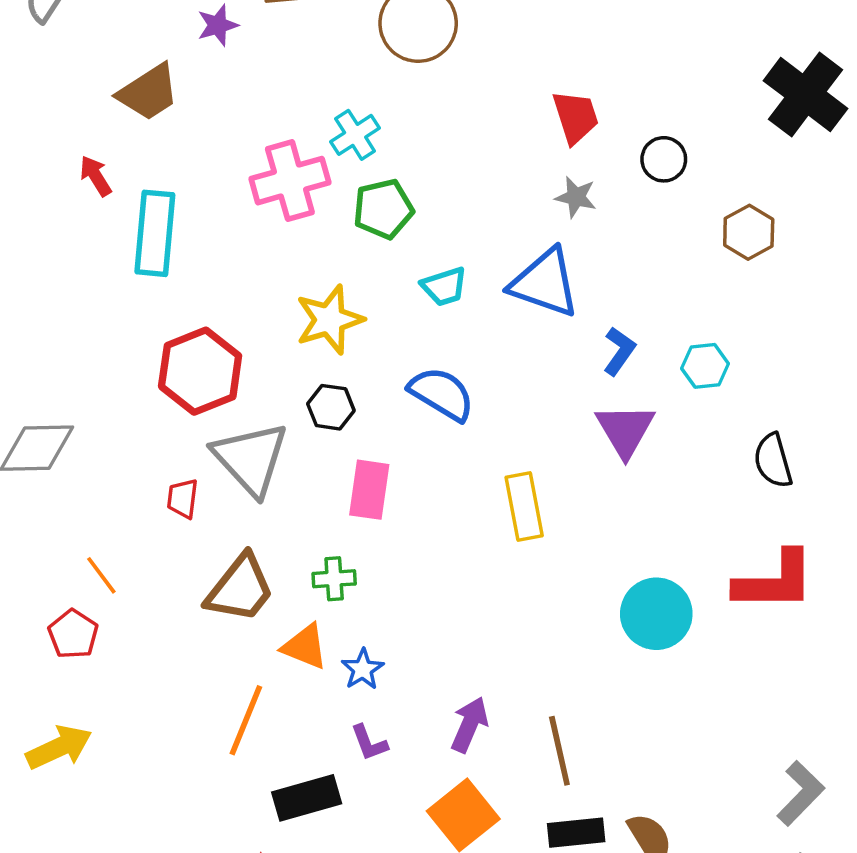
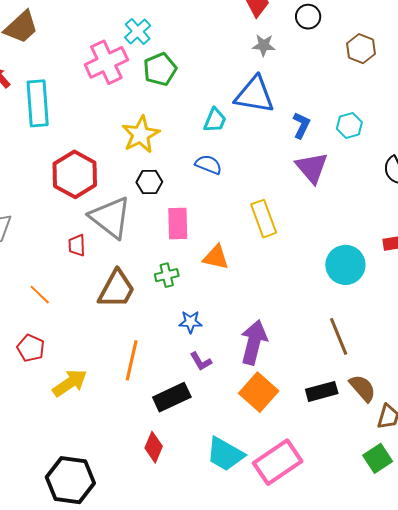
cyan trapezoid: (444, 287) -> (215, 120), moved, turned -40
blue semicircle: (442, 394) -> (208, 165), size x0.7
red pentagon: (73, 634) -> (31, 348), moved
orange triangle: (305, 647) -> (216, 257), moved
blue star: (363, 669) -> (190, 322), turned -30
purple arrow: (469, 725) -> (254, 342), size x1.4
yellow arrow: (59, 747) -> (70, 383), moved
brown line: (559, 751) -> (339, 336), moved

